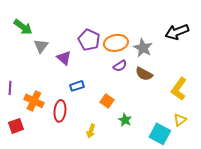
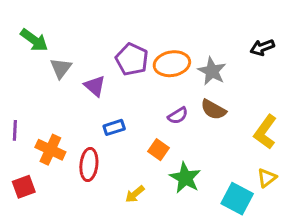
black arrow: (177, 32) -> (262, 47), size x0.7
purple semicircle: (120, 66) -> (178, 116), moved
green star: (125, 120) -> (185, 178), size x1.5
yellow arrow: (91, 131) -> (135, 194), turned 32

